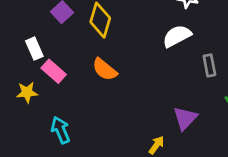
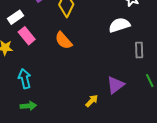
white rectangle: (34, 49) -> (16, 17), turned 70

